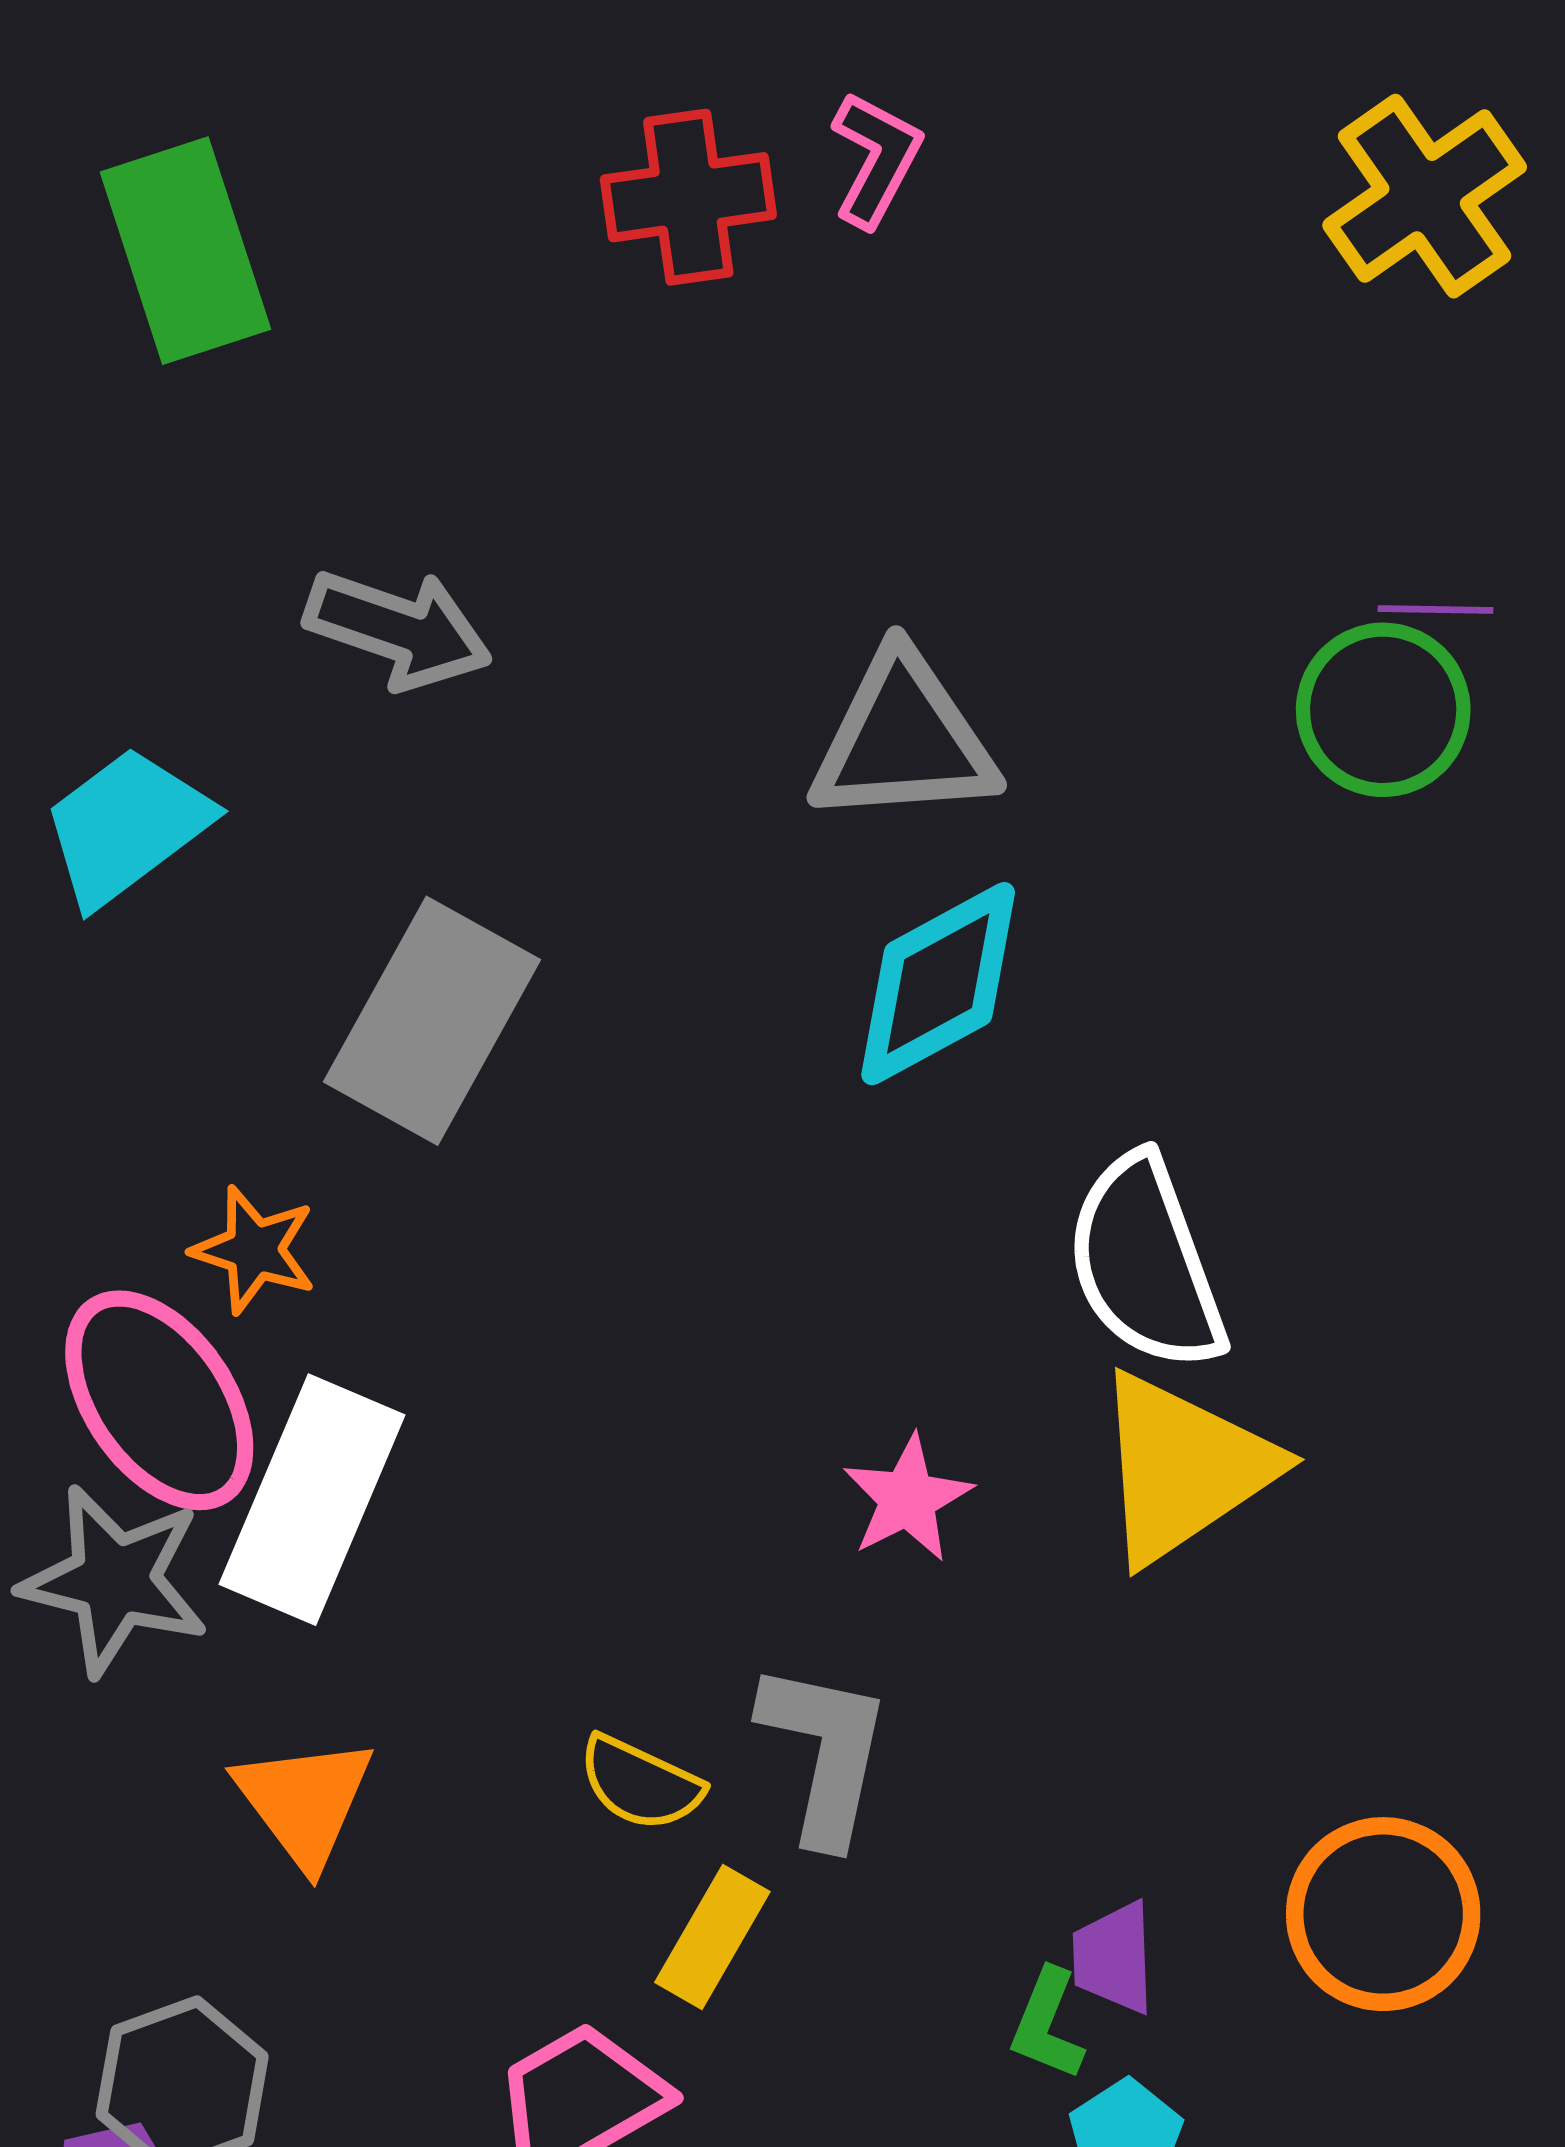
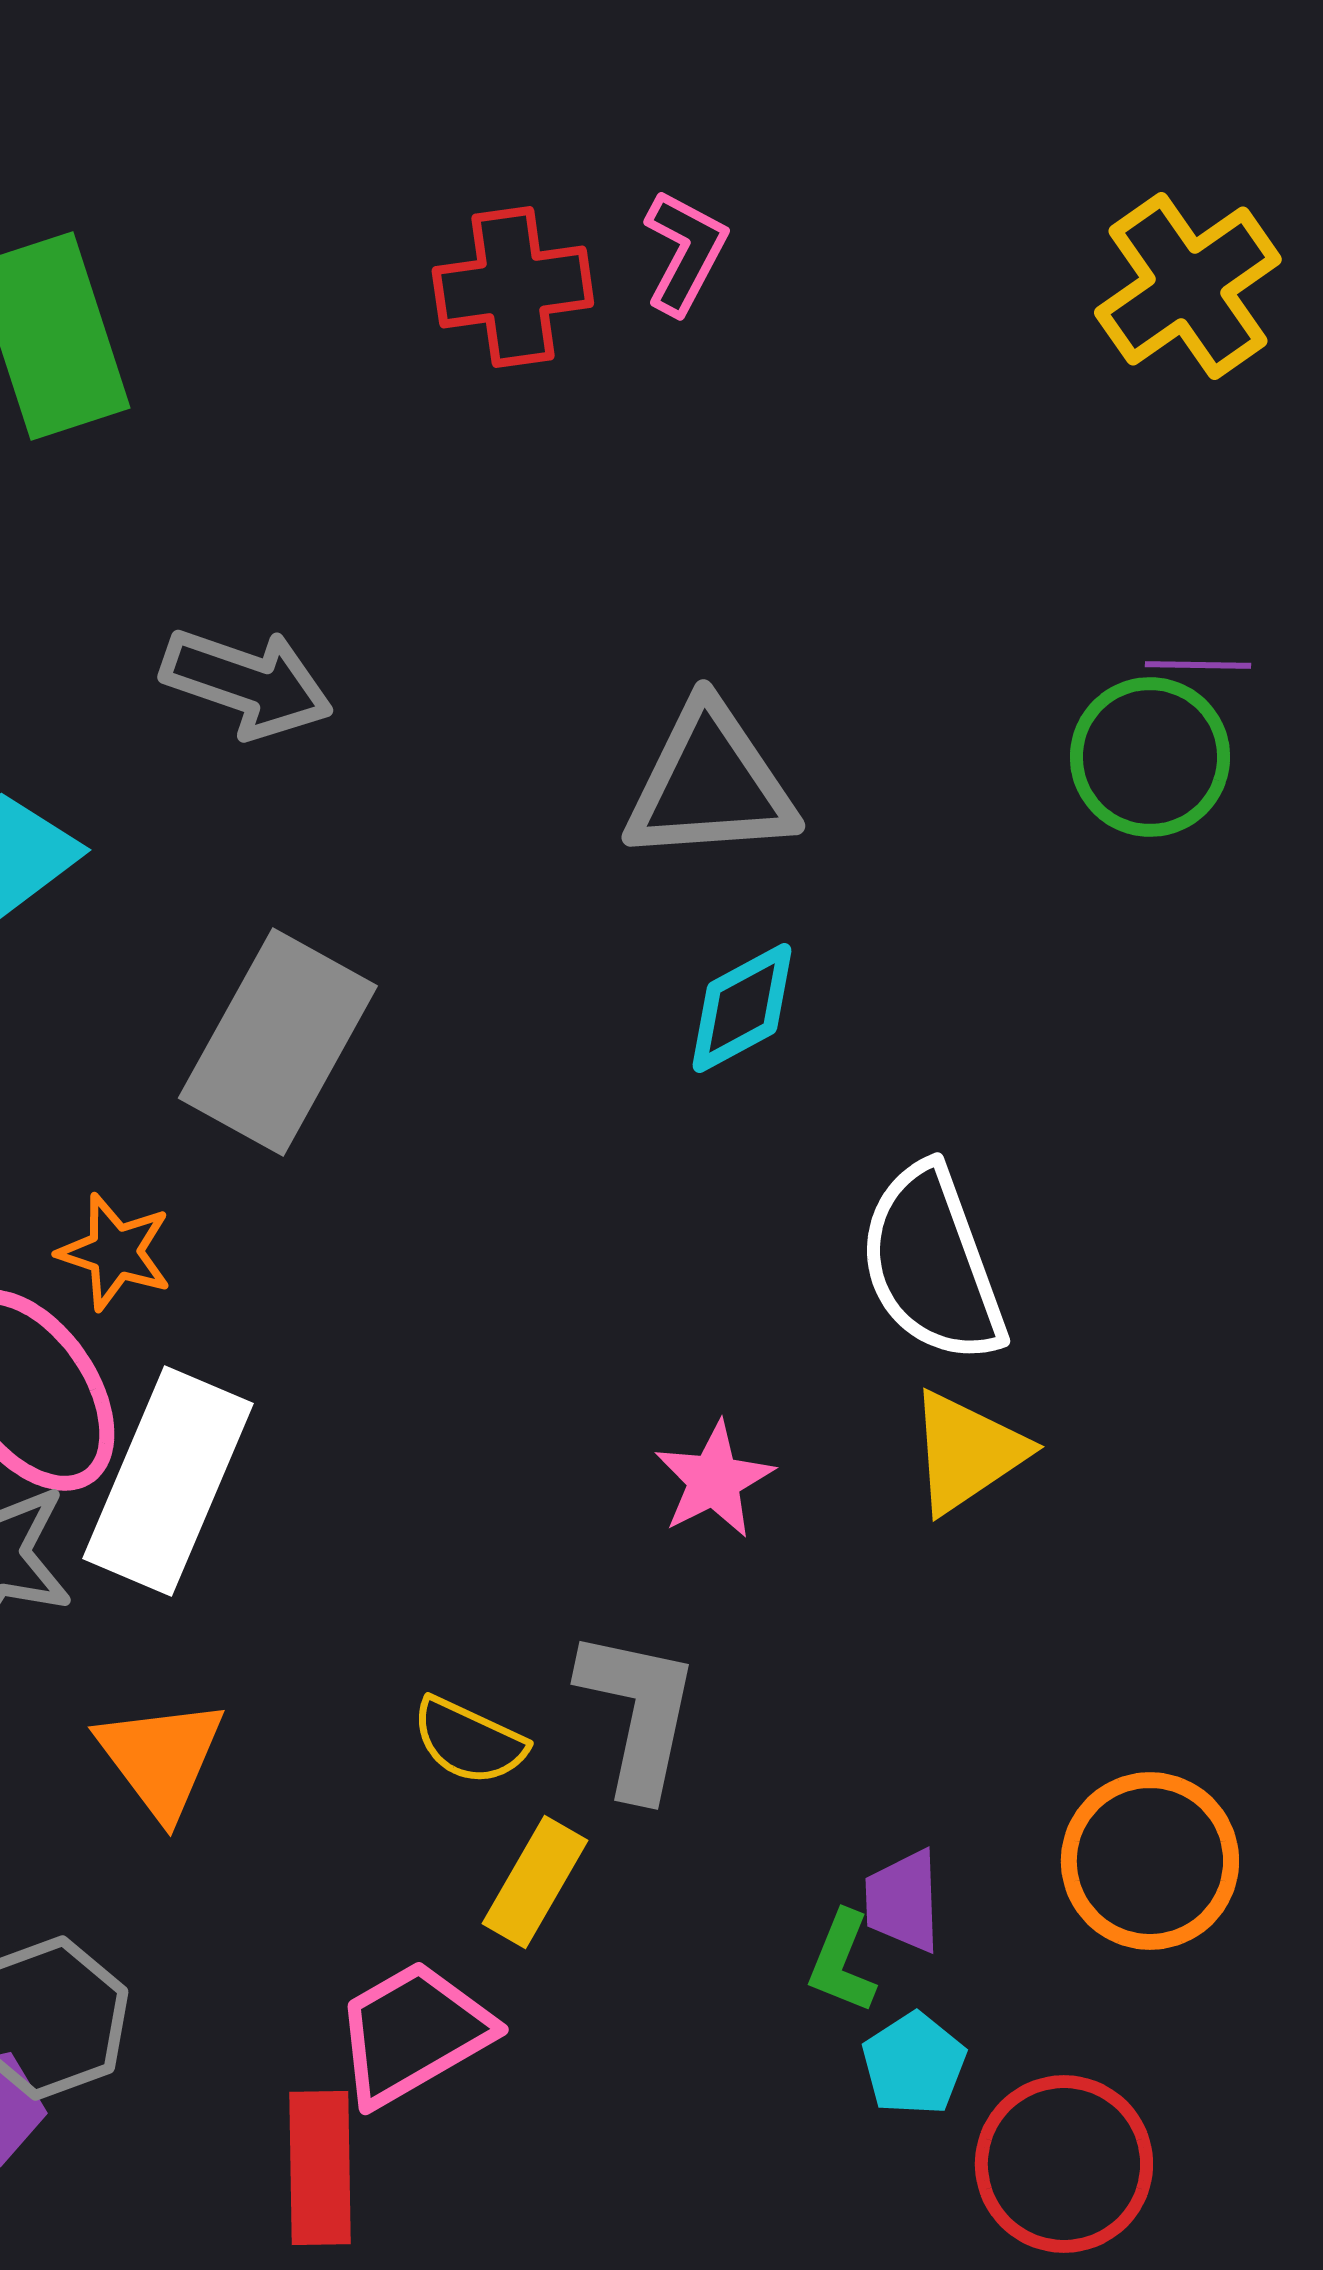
cyan diamond: (938, 984) -> (742, 1008), size x0.7
yellow triangle: (1184, 1468) -> (967, 1452), size x0.7

